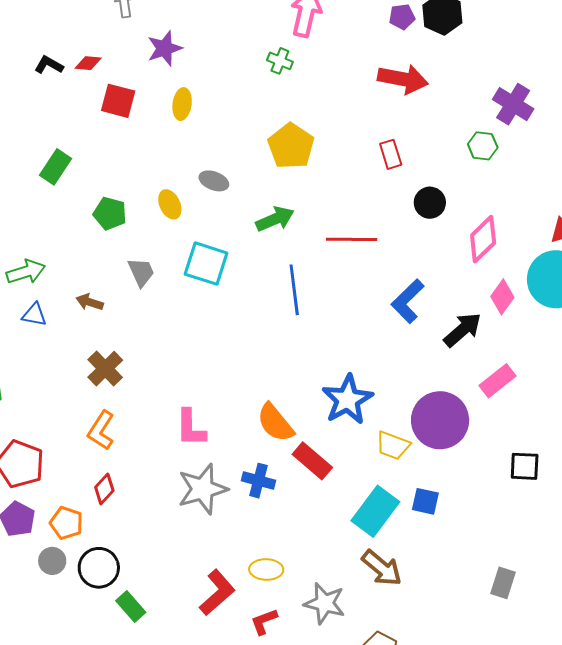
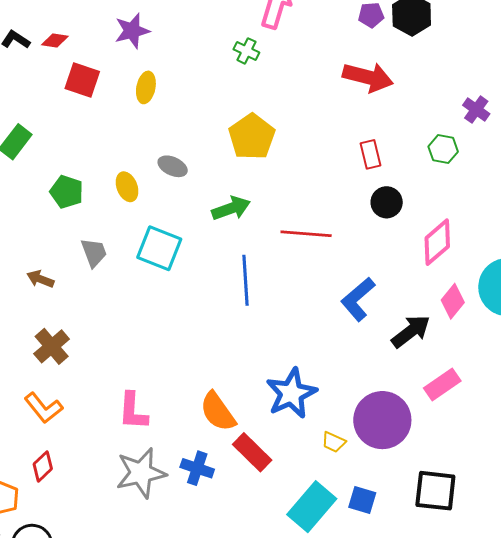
purple cross: (513, 104) -> (476, 110), size x0.7
red rectangle: (391, 154) -> (370, 154), moved
orange L-shape: (101, 430) -> (43, 408), turned -75
yellow trapezoid: (393, 445) -> (334, 442), size x0.7
black square: (525, 466) -> (435, 491), moved, size x1.4

